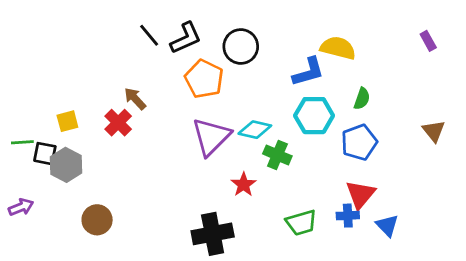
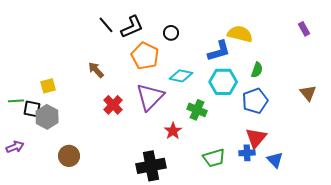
black circle: (241, 46) -> (171, 33), size x0.6
red cross: (118, 123) -> (113, 105), moved
cyan diamond: (255, 130) -> (181, 76), moved

